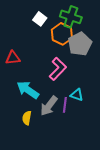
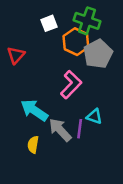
white square: (40, 19) -> (49, 23), turned 32
red triangle: (13, 58) -> (16, 55), moved, turned -42
gray arrow: (49, 106) -> (60, 130), turned 100

